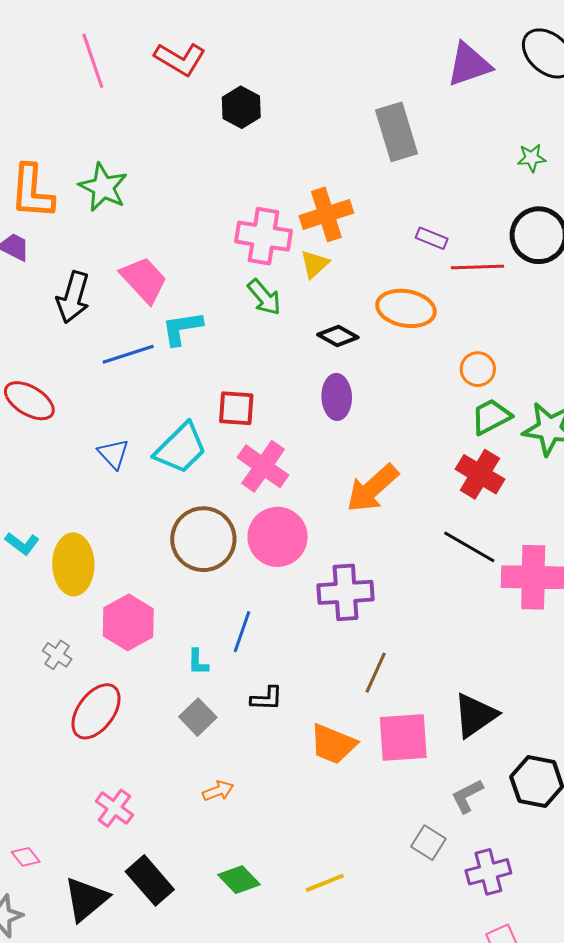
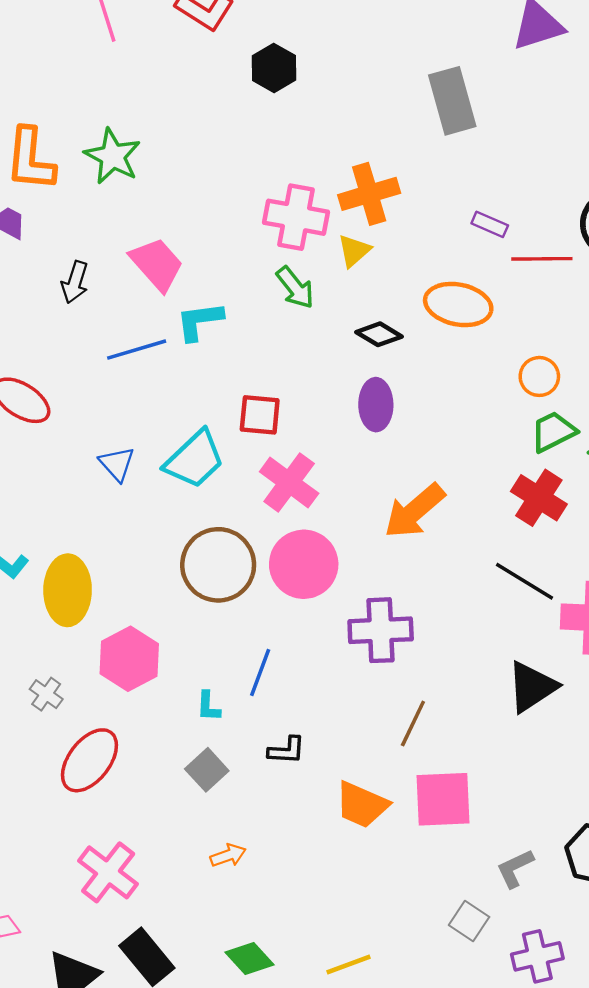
black arrow: (73, 297) -> (75, 282), size x0.7
black triangle: (475, 715) -> (532, 687), moved
pink cross: (114, 808) -> (108, 872), size x1.4

